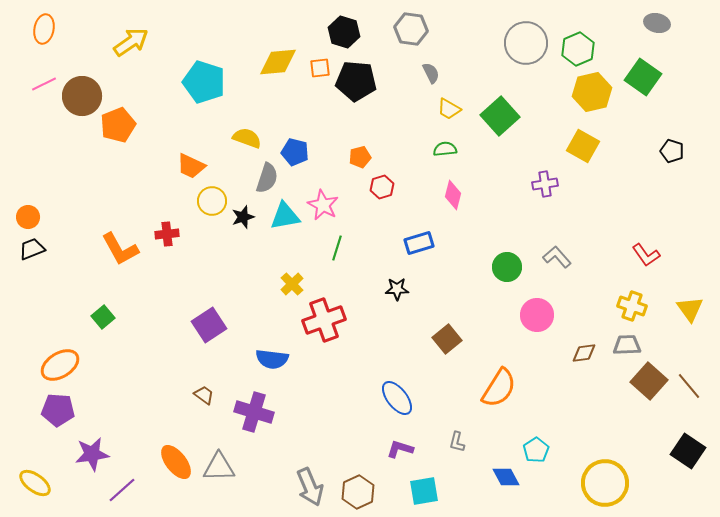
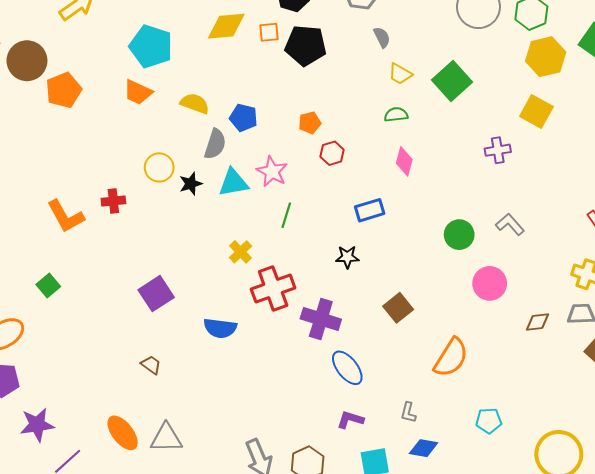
orange trapezoid: (191, 166) -> (138, 92), moved
purple cross: (254, 412) -> (321, 319), moved
cyan pentagon: (536, 450) -> (489, 421), turned 30
blue diamond: (506, 477) -> (424, 448), moved, turned -52

